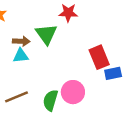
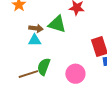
green triangle: (46, 34) -> (57, 24), turned -42
green semicircle: (50, 100) -> (44, 67), moved

